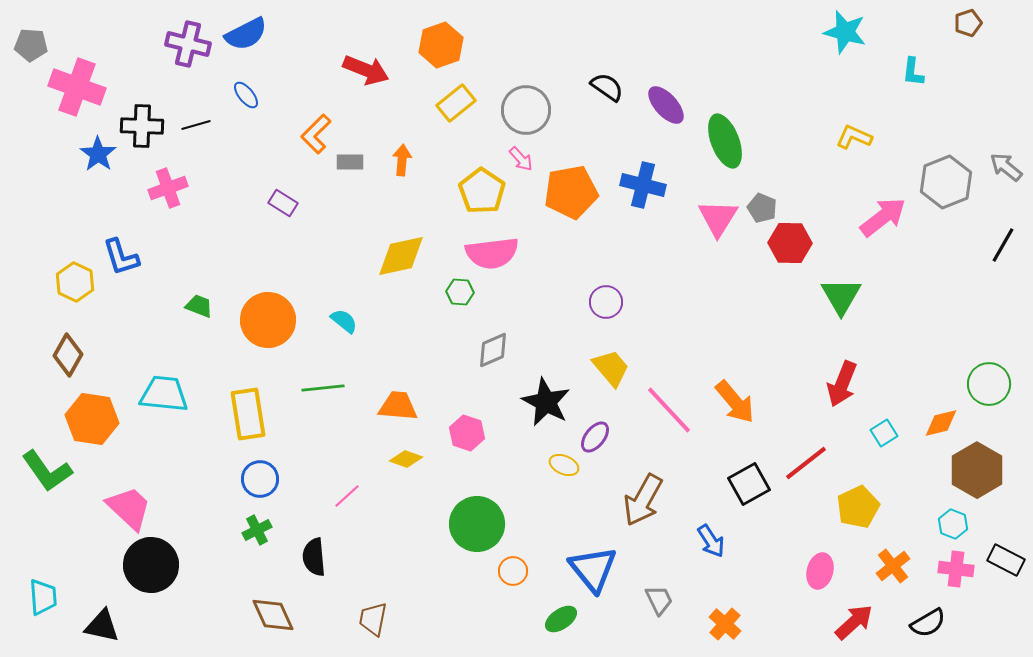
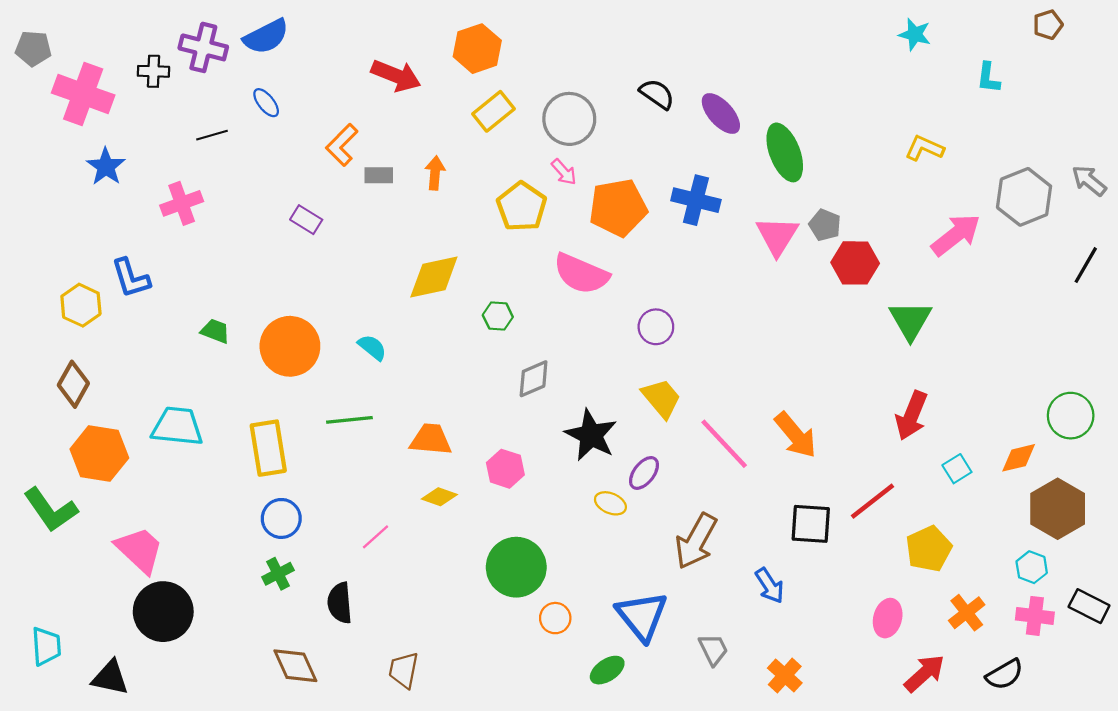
cyan star: (845, 32) -> (915, 34), size x0.7
black cross: (142, 126) -> (153, 71), moved, size x0.7
pink semicircle: (492, 253) -> (581, 274), moved, turned 30
black square: (749, 484) -> (811, 524), turned 33

